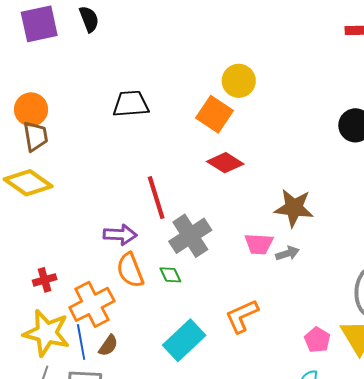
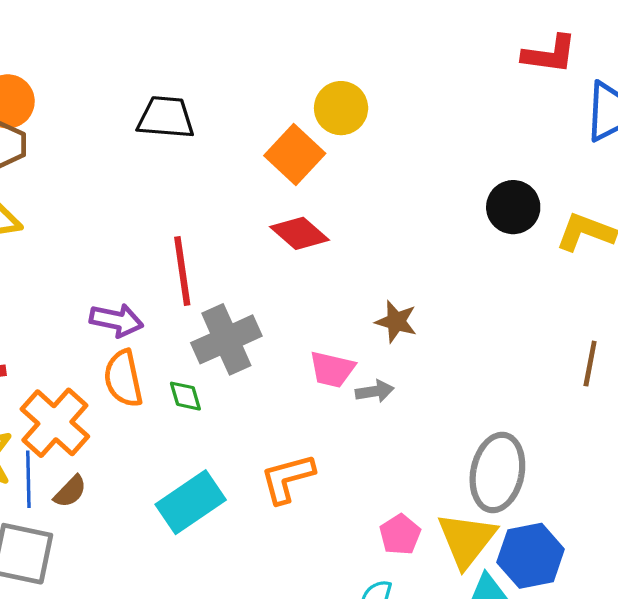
brown star: (294, 208) -> (396, 322), size x0.7
orange cross: (92, 304) -> (55, 423), turned -30

